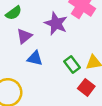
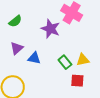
purple triangle: (24, 36) -> (17, 48), moved
red square: (86, 87) -> (77, 81), turned -32

